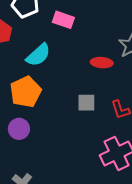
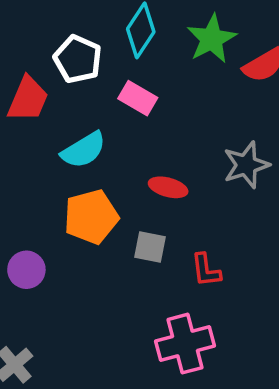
red ellipse: (102, 63) -> (168, 187), moved
orange pentagon: (26, 92) -> (91, 217), moved

